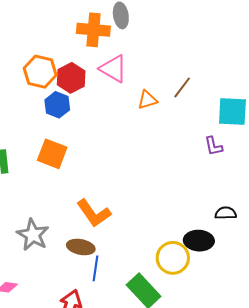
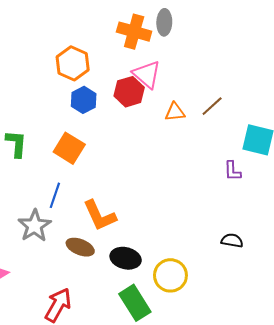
red hexagon: (71, 78) -> (129, 92), moved
black ellipse: (199, 241) -> (126, 258), moved
blue line: (95, 268) -> (55, 195), moved

